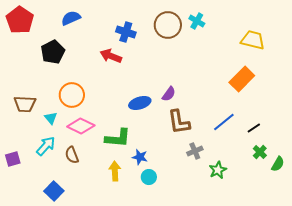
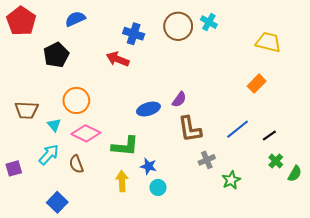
orange rectangle: (242, 79) -> (257, 84), size x0.7

